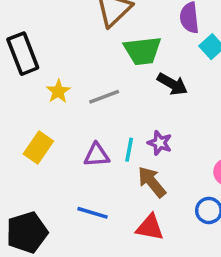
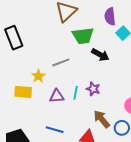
yellow star: (58, 91) -> (38, 76), moved
yellow rectangle: (38, 148) -> (23, 92), turned 60
brown arrow: (152, 182) -> (102, 119), moved

